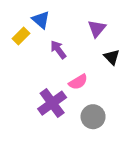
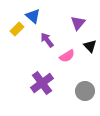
pink semicircle: (78, 82) -> (67, 56), moved
gray circle: (93, 117) -> (85, 91), moved

